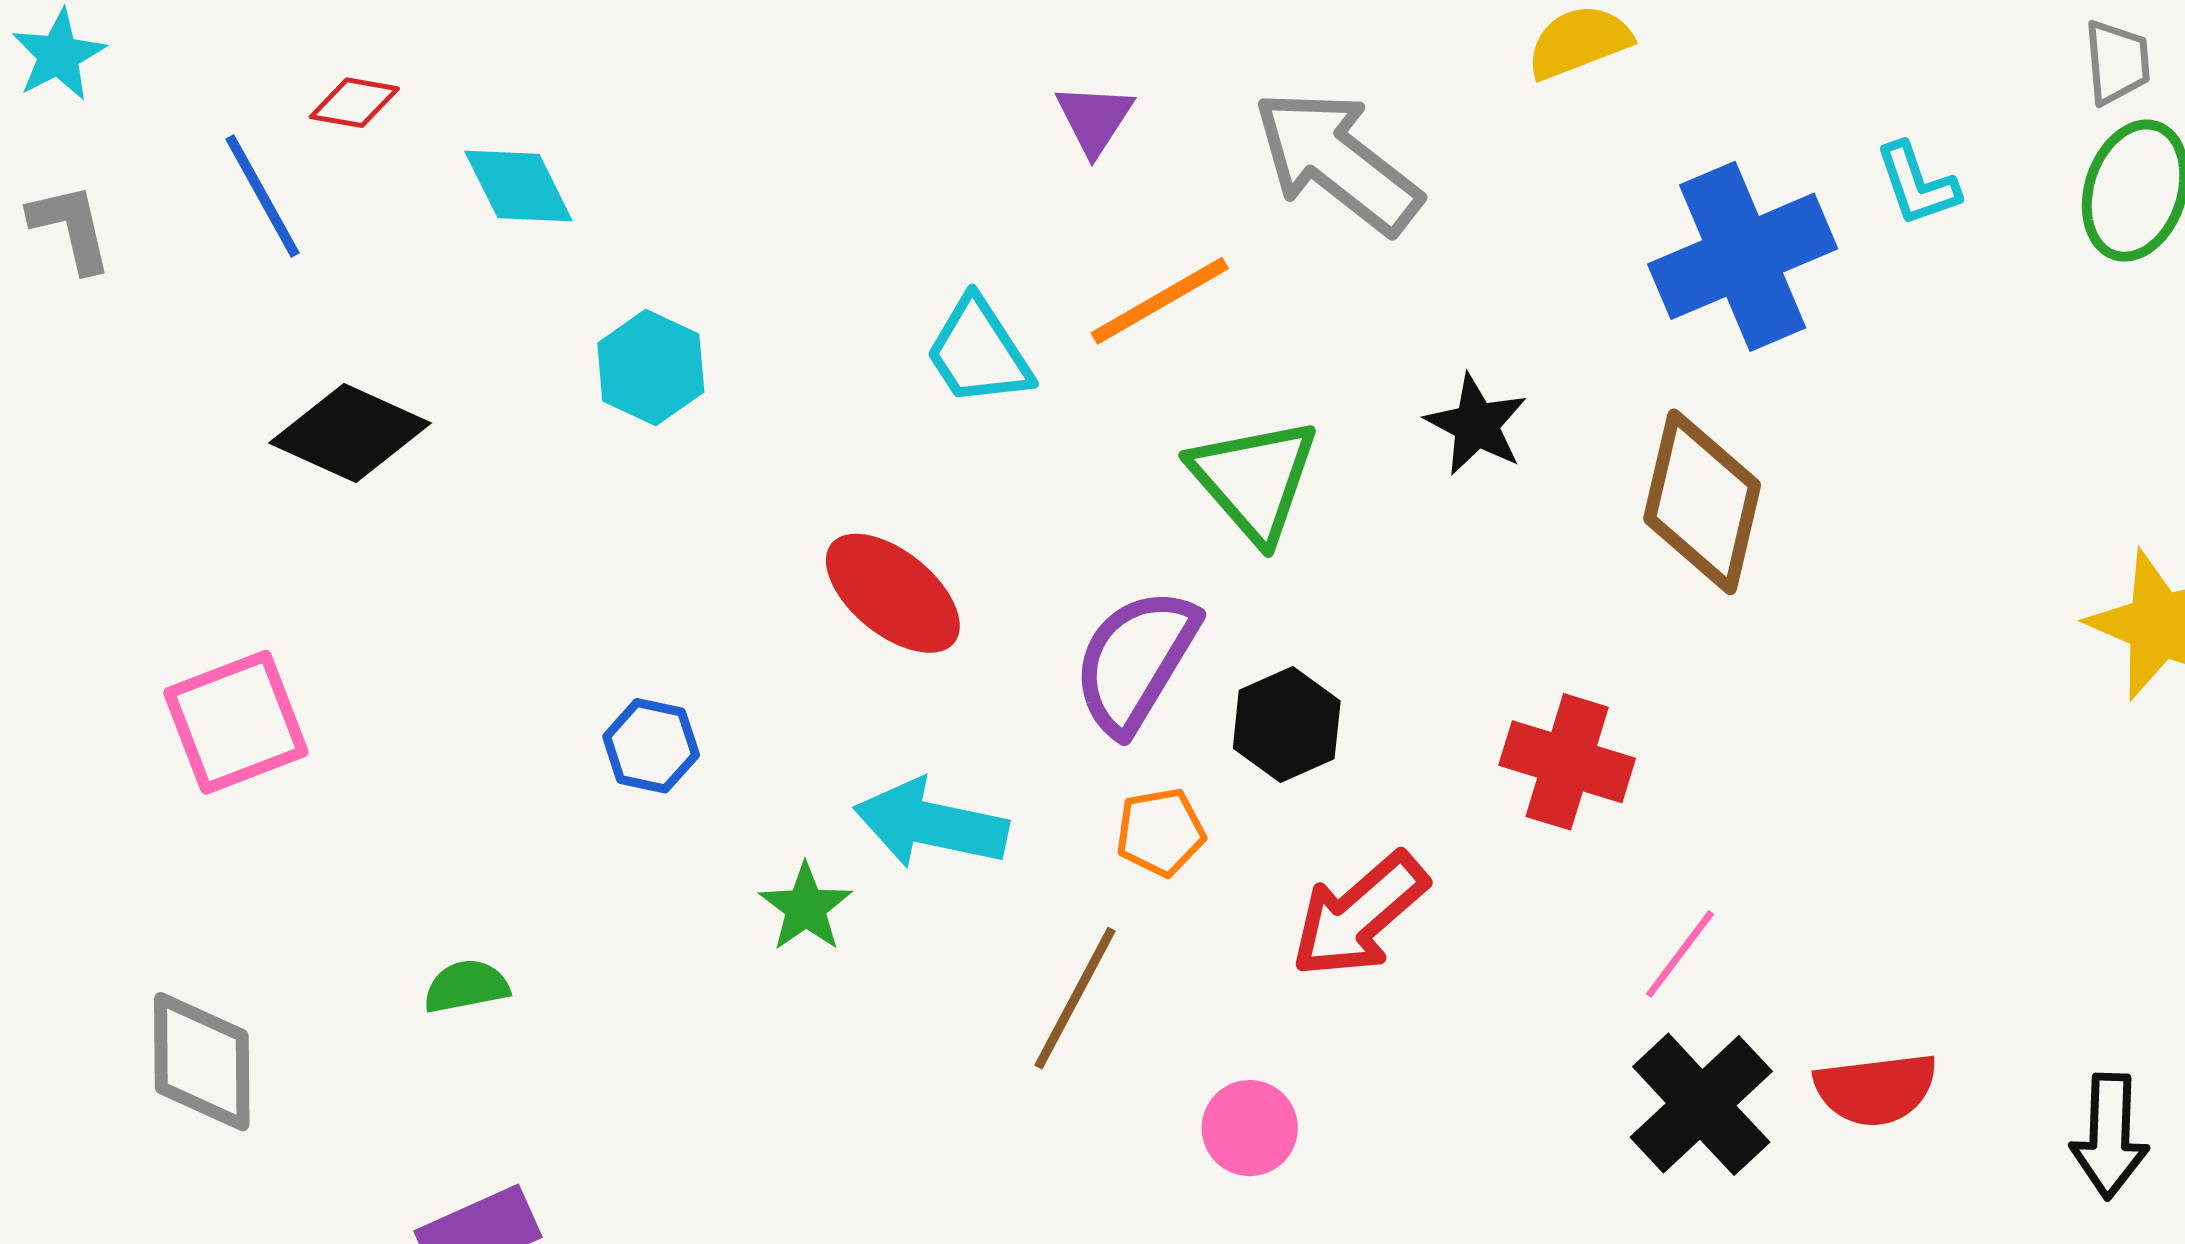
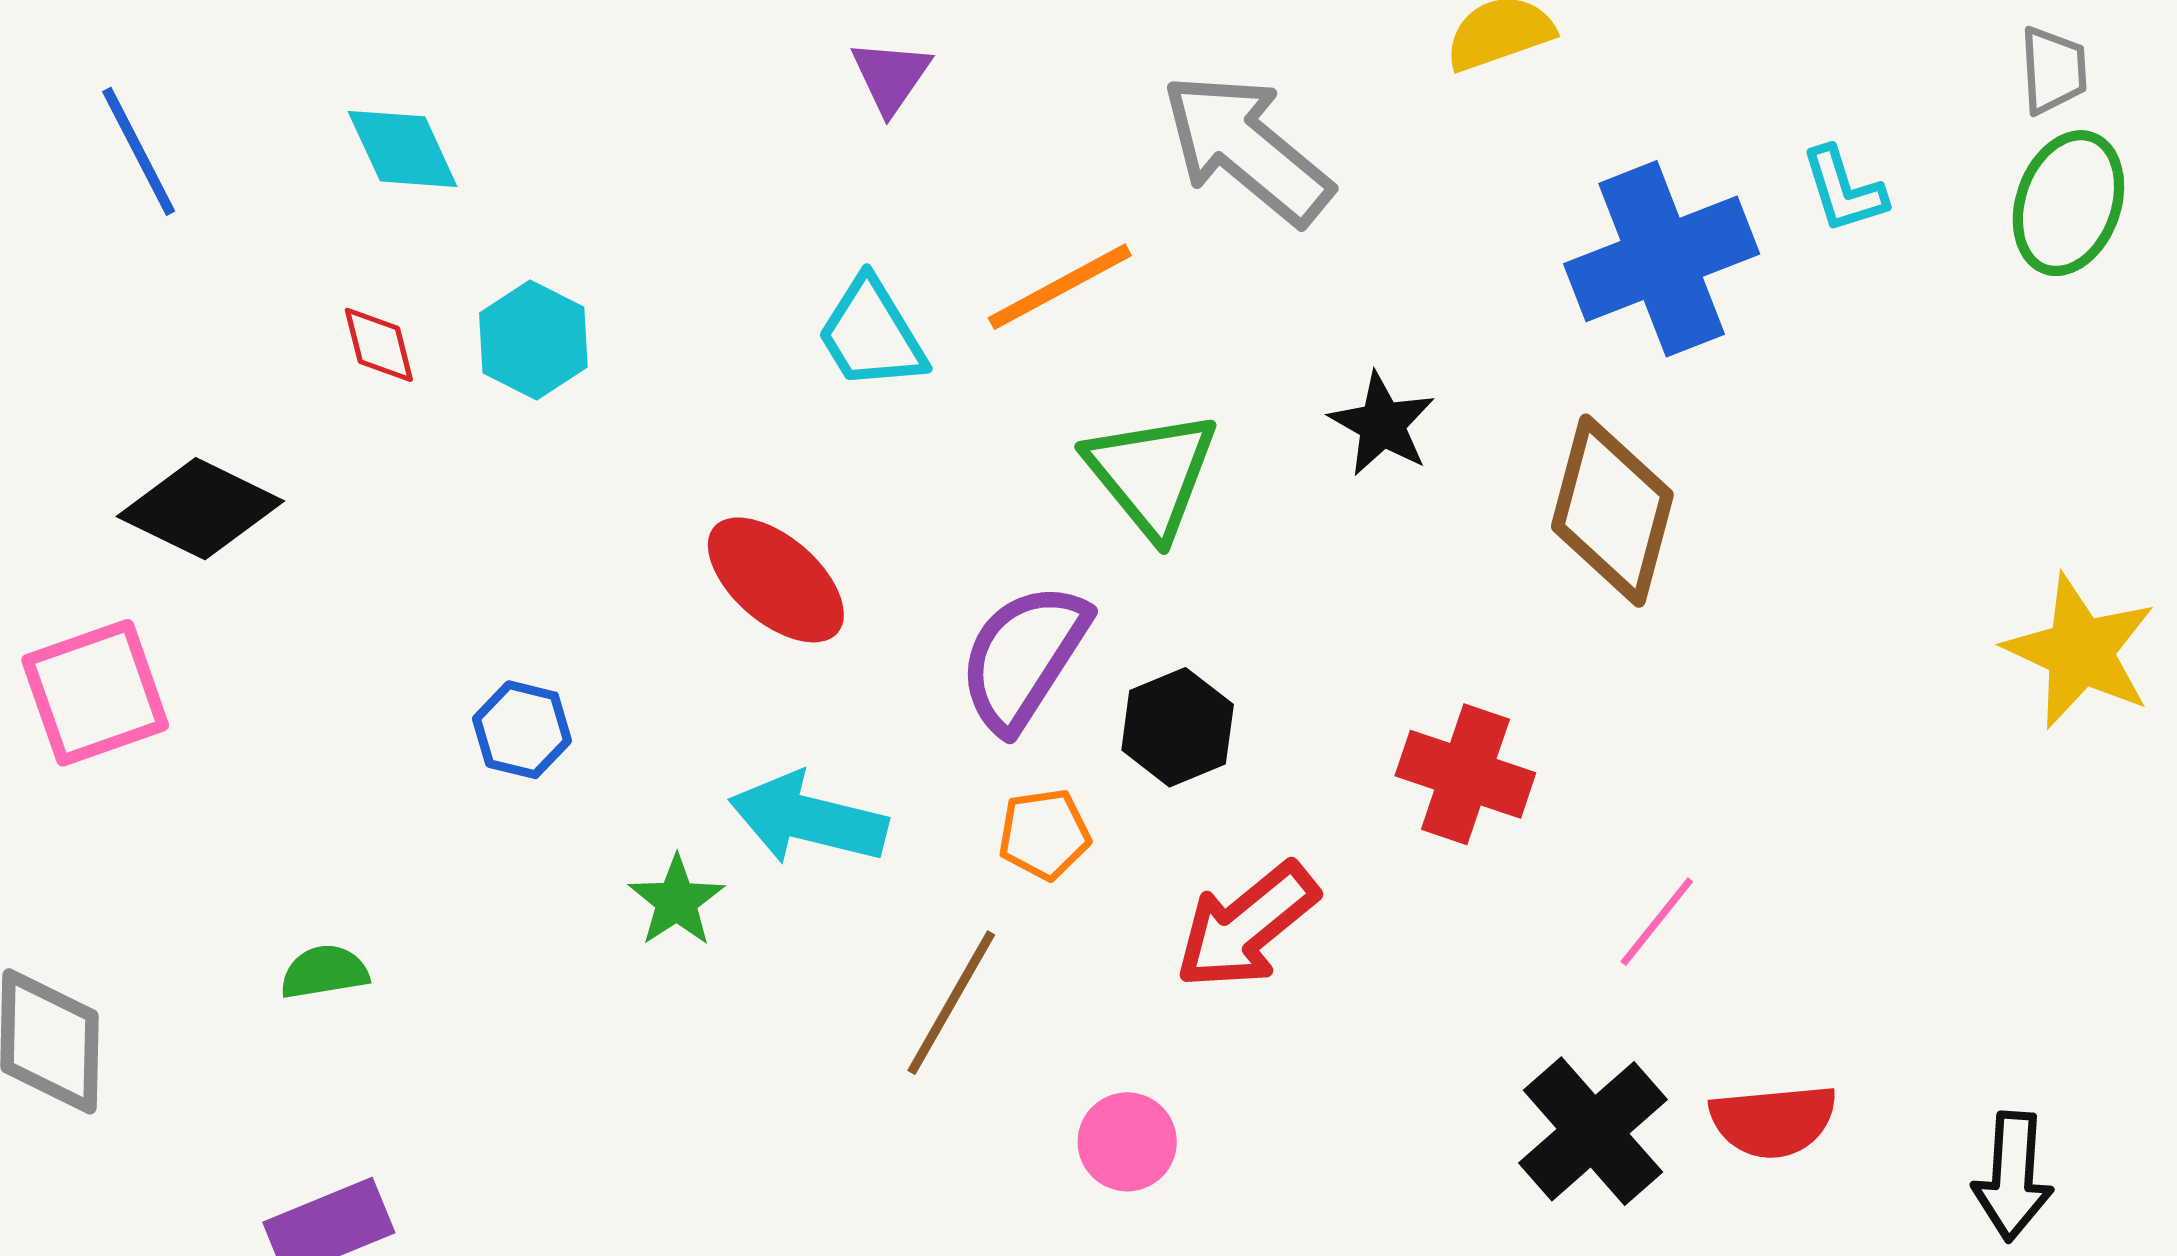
red diamond: (354, 103) -> (379, 345), moved, turned 64
purple triangle: (1094, 119) -> (891, 76), moved
black diamond: (350, 433) -> (200, 509), moved
pink line: (1680, 954) -> (1657, 922), moved

